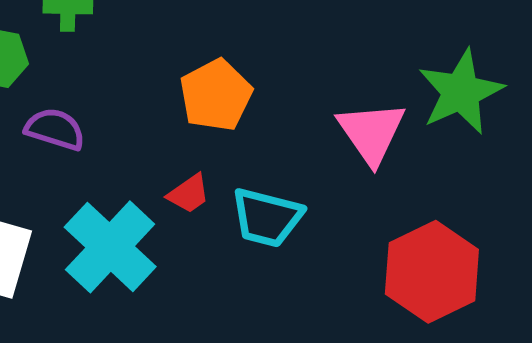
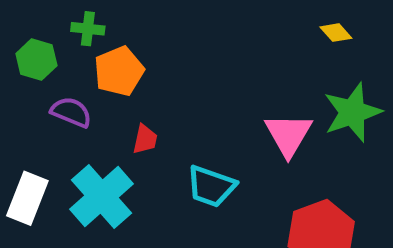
orange pentagon: (216, 95) -> (119, 71), moved
red trapezoid: (189, 194) -> (145, 139), moved, turned -48

